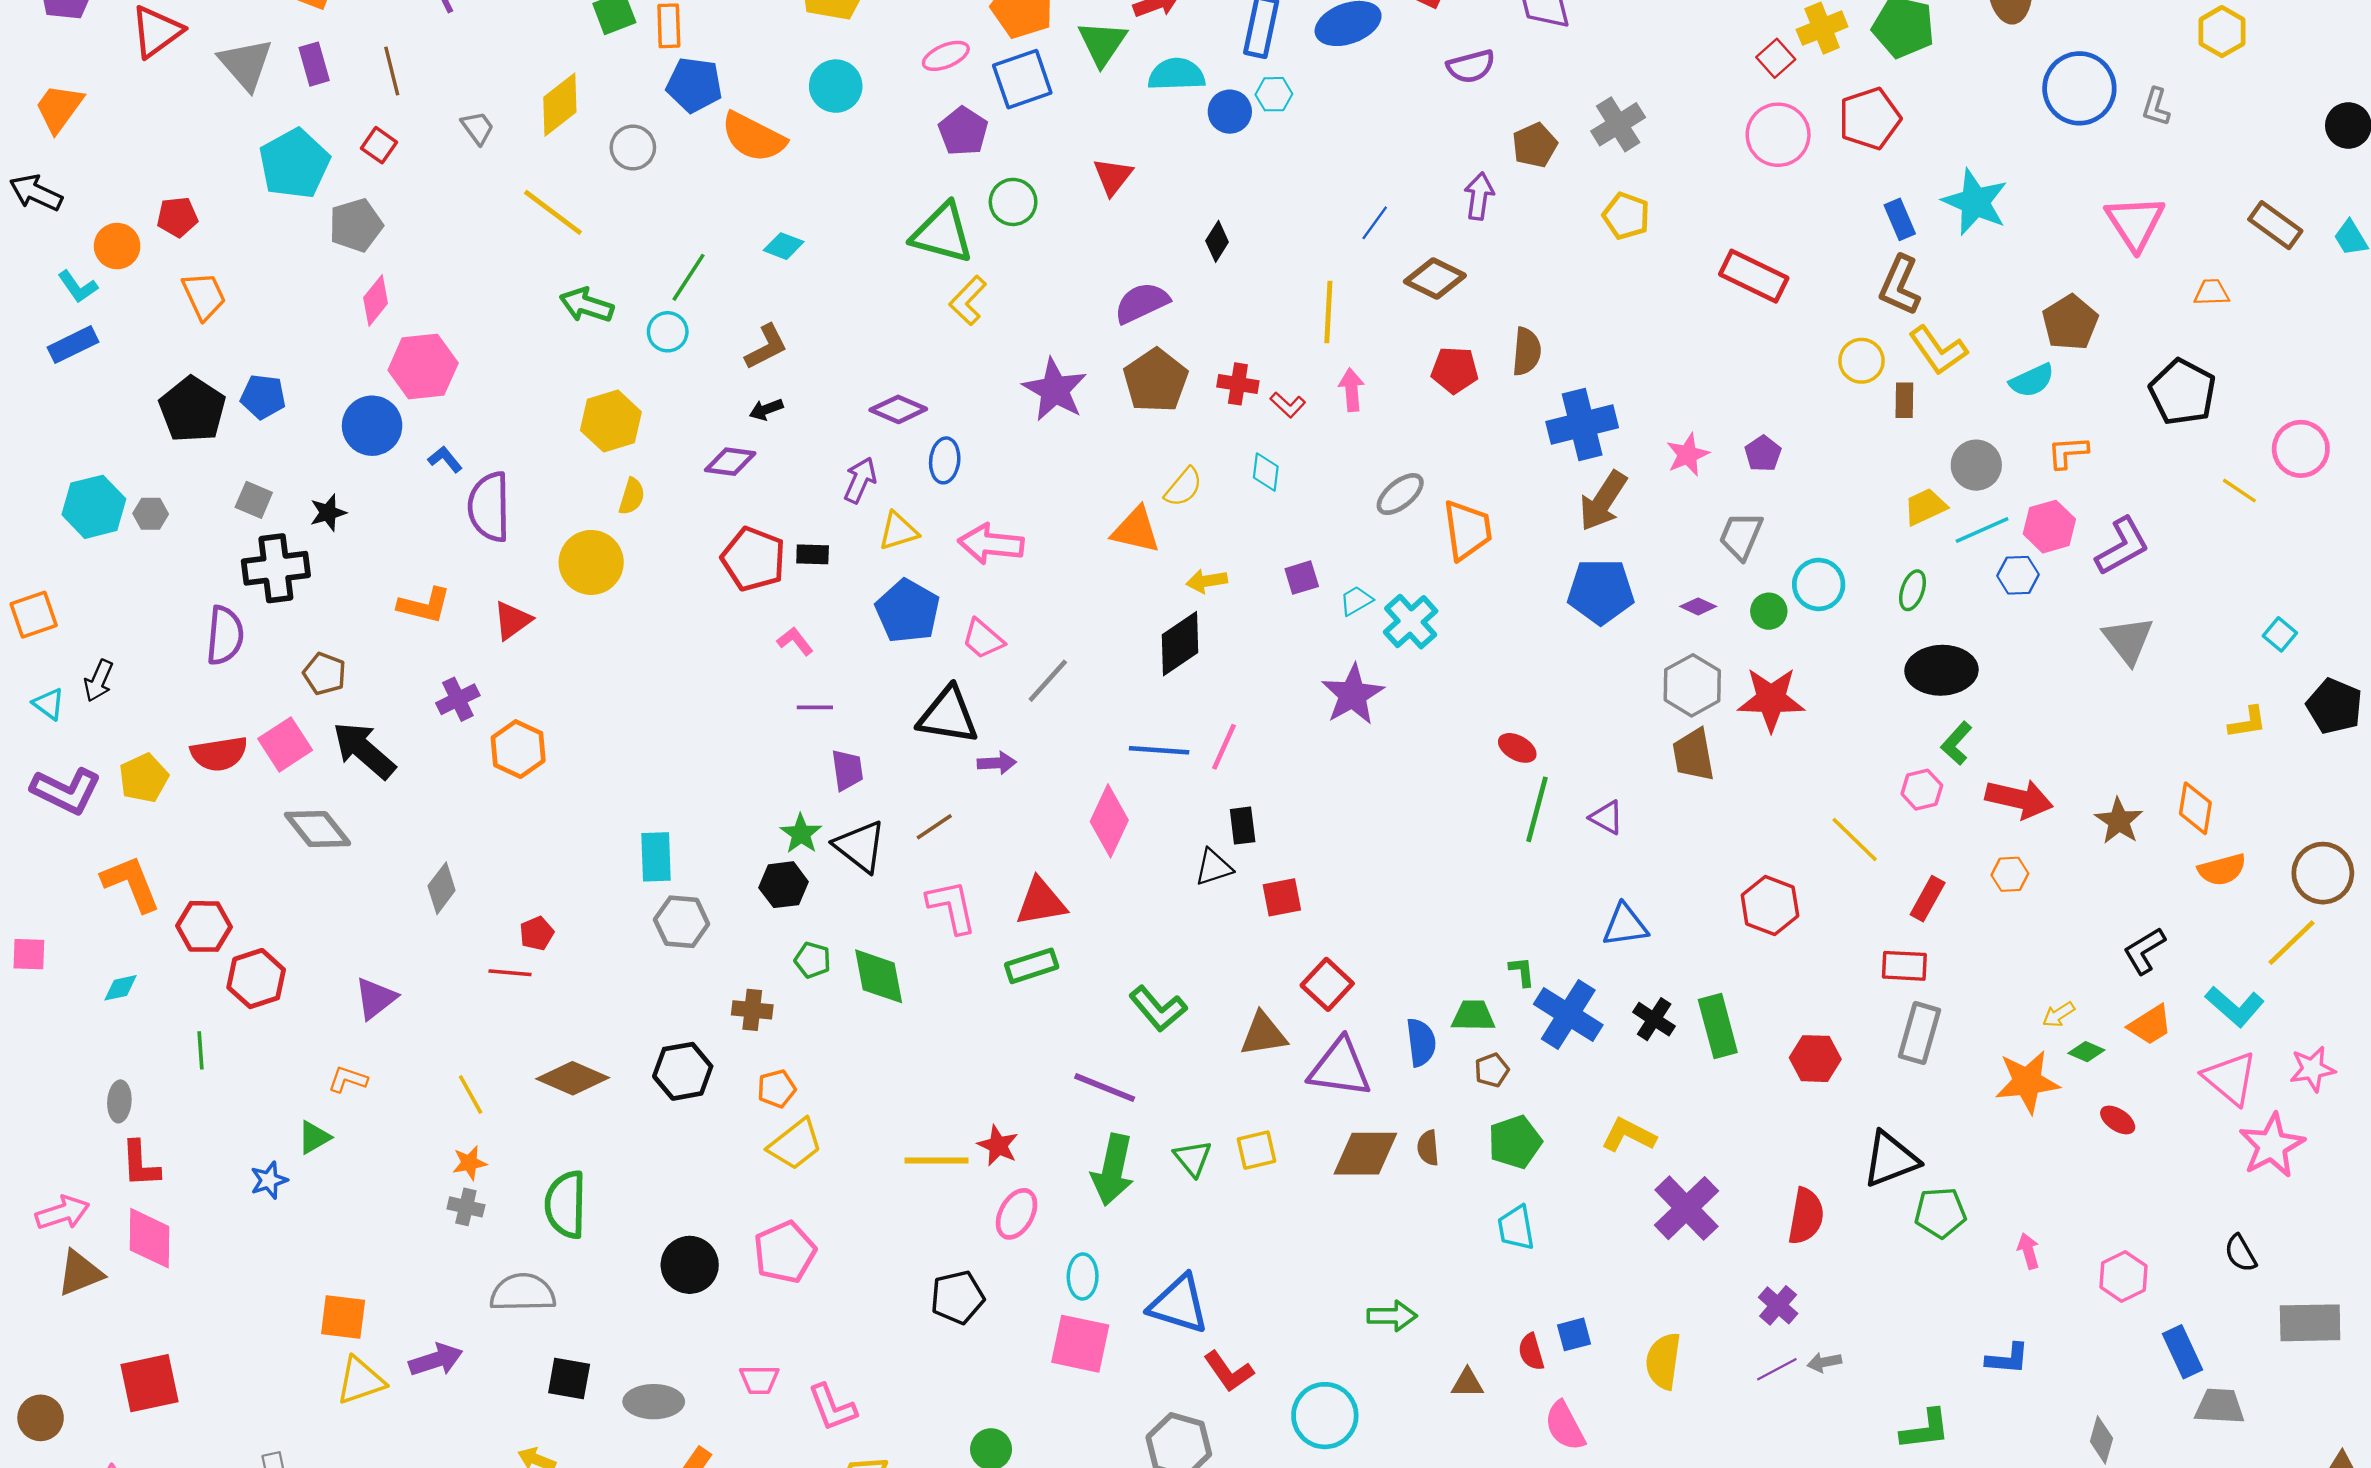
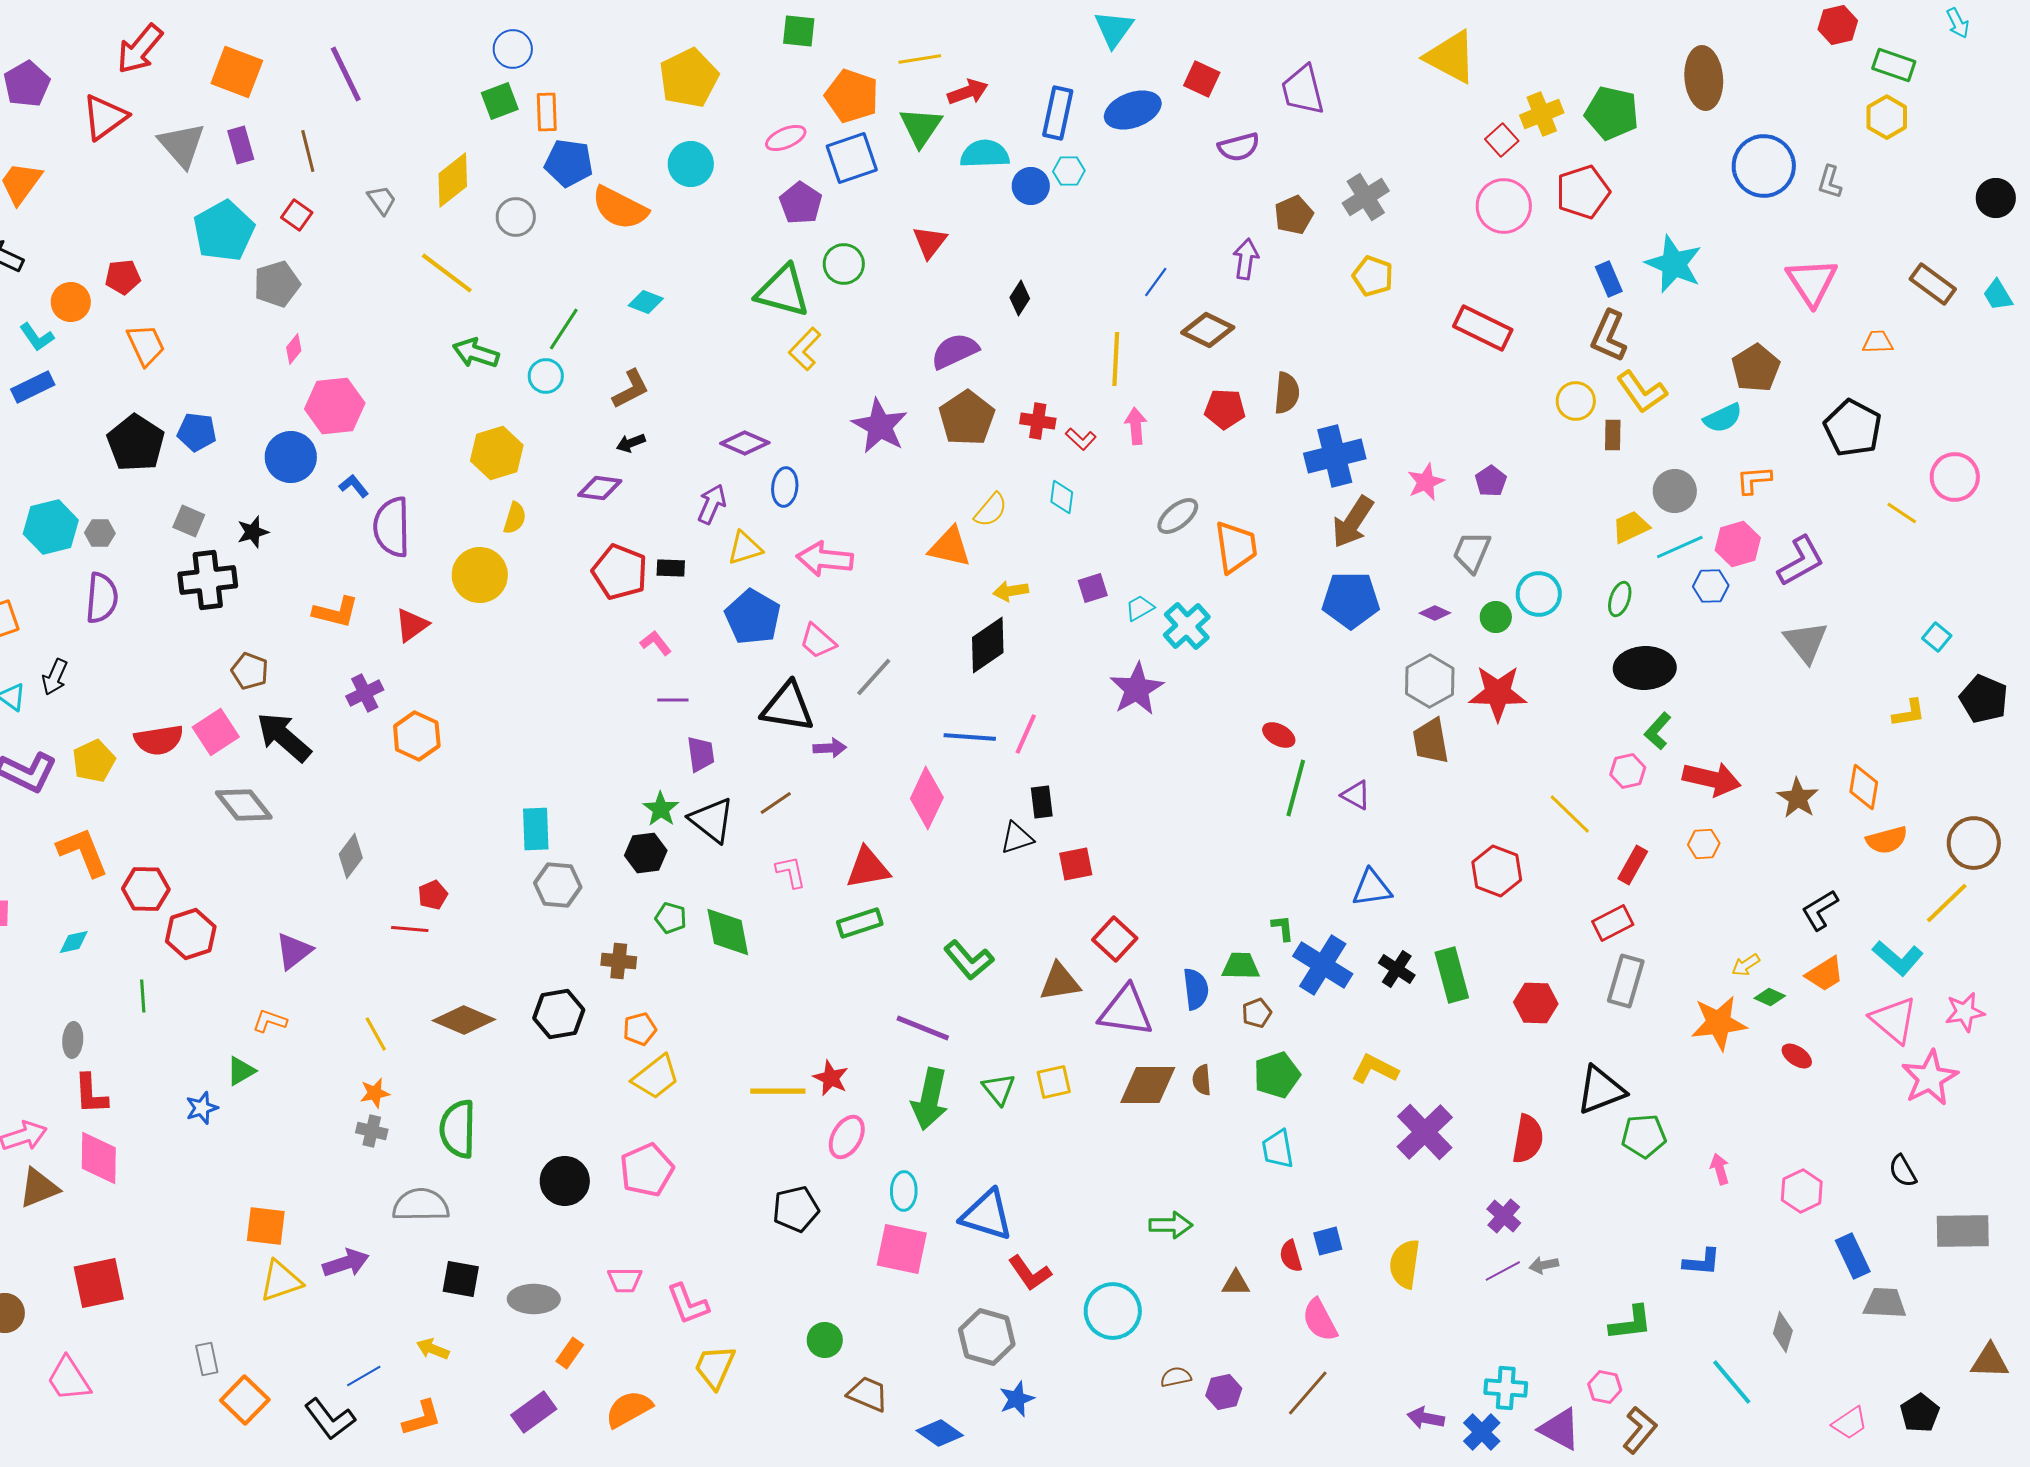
pink diamond: (376, 300) -> (294, 349), size x0.7
purple semicircle: (225, 635) -> (102, 598), moved
pink L-shape: (952, 907) -> (791, 872), size x0.7
red rectangle: (1904, 966) -> (1613, 923), turned -30

